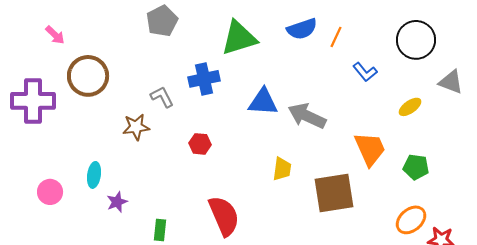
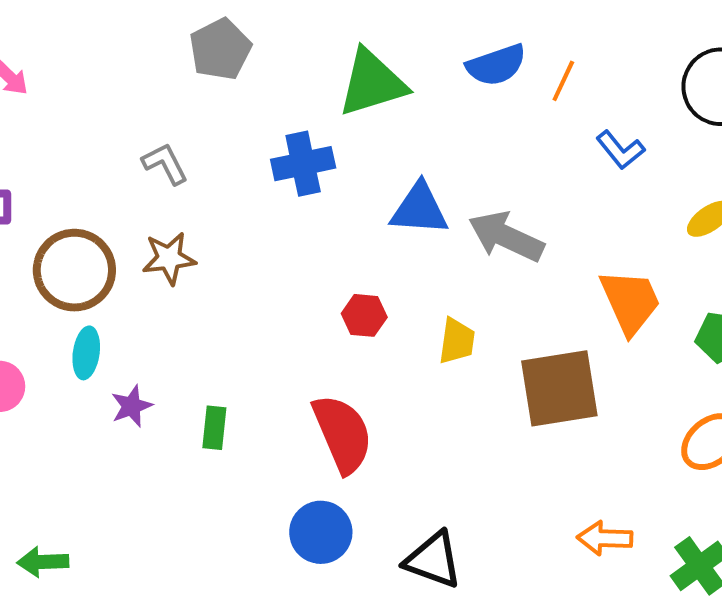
brown circle: (88, 76) -> (74, 270), moved
gray L-shape: (162, 97) -> (165, 164), moved
red hexagon: (200, 144) -> (364, 315), moved
green rectangle: (160, 230) -> (214, 428), moved

